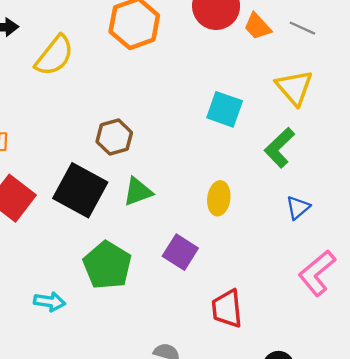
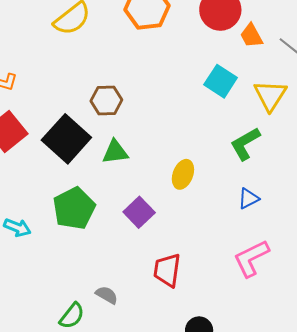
cyan square: (225, 109) -> (221, 81), moved

